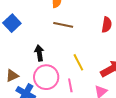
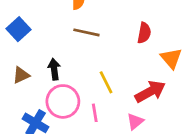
brown triangle: (12, 76) -> (21, 75), moved

